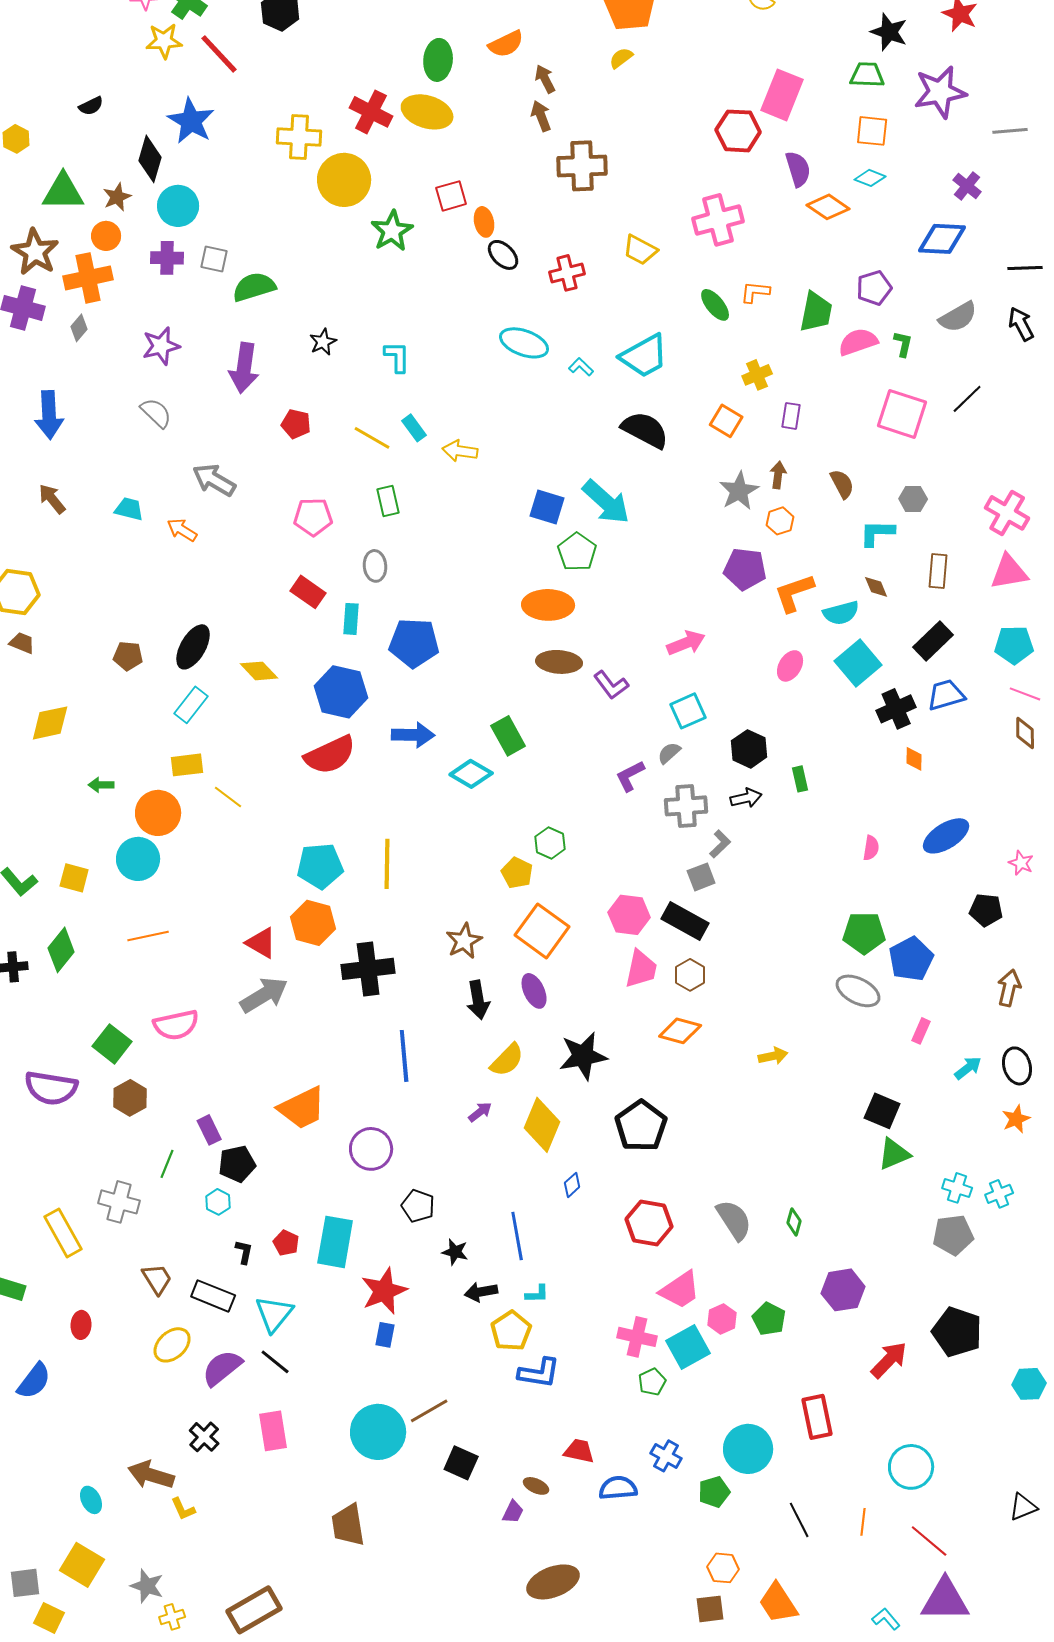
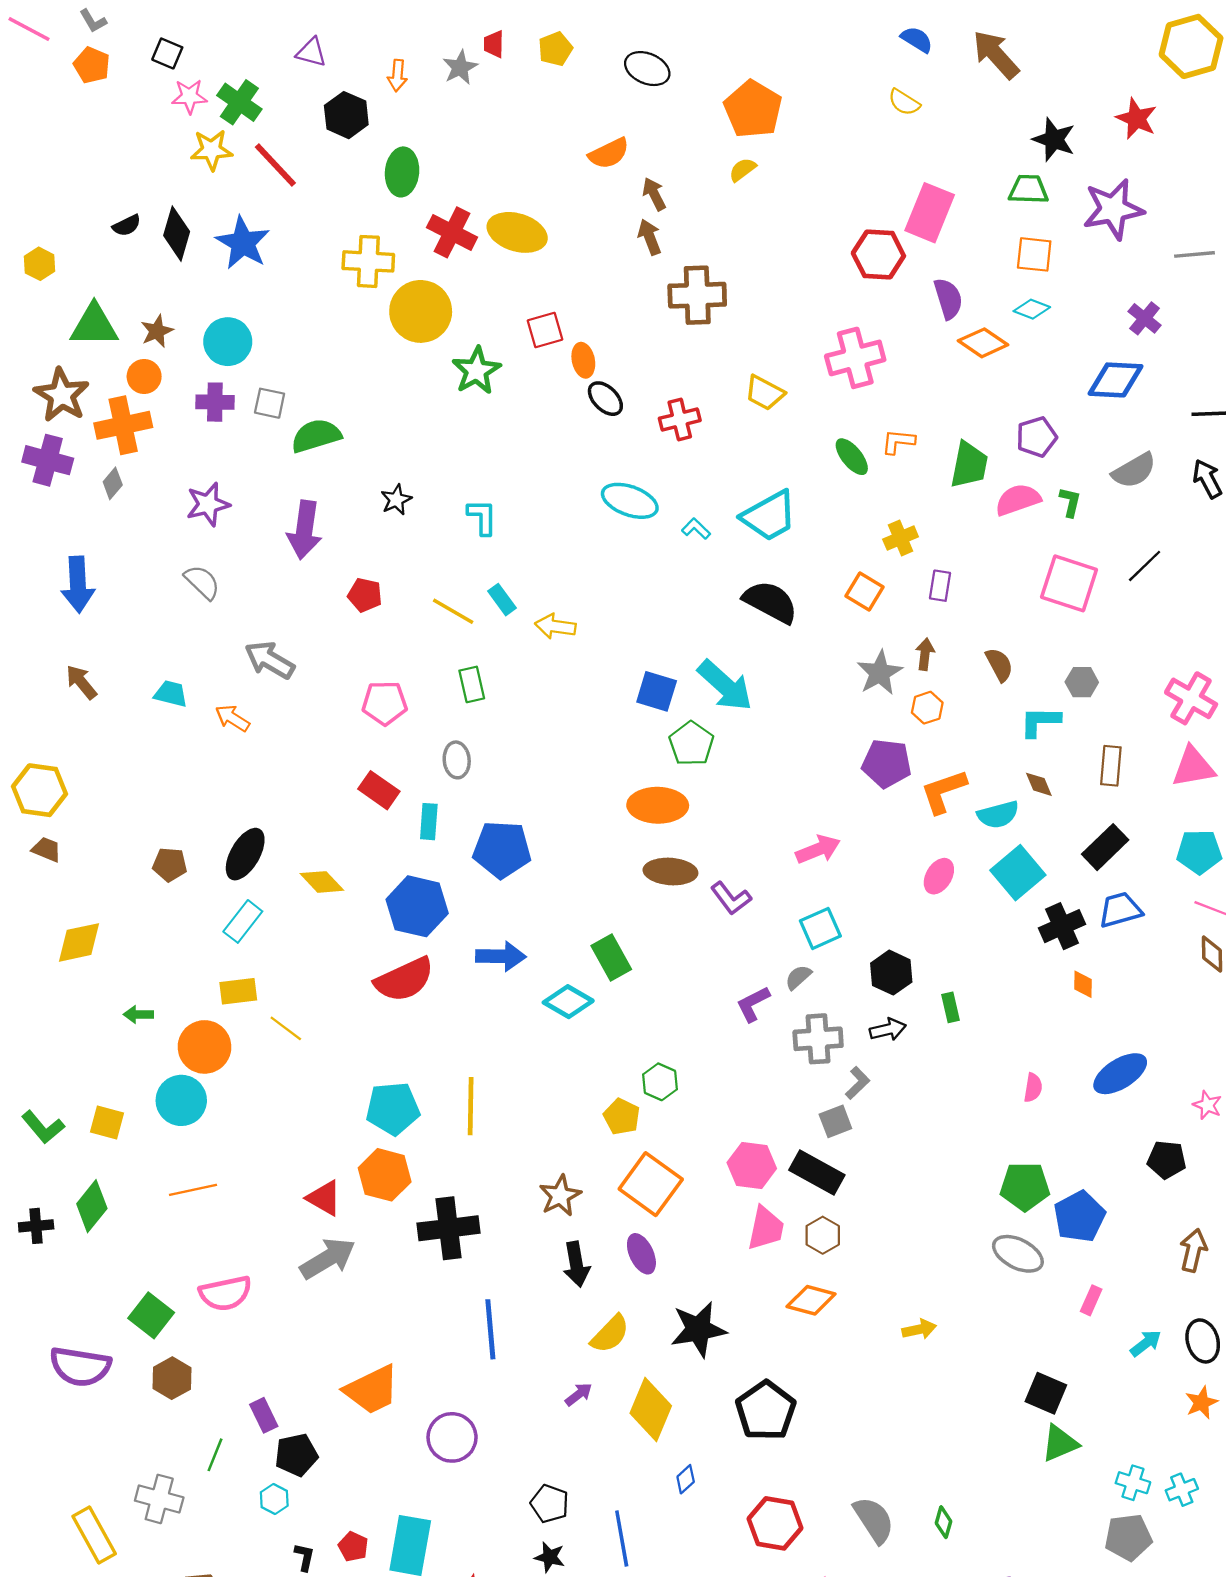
green ellipse: (438, 60) -> (402, 172), moved
black diamond: (150, 159) -> (177, 234), moved
black pentagon: (418, 1206) -> (550, 1504), moved

